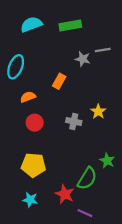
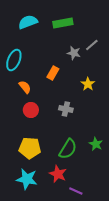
gray line: (103, 50) -> (92, 45), turned -32
orange semicircle: (28, 97) -> (25, 87), turned 72
yellow star: (98, 111) -> (88, 84), moved
green semicircle: (87, 178) -> (68, 149), moved
cyan star: (30, 200) -> (27, 179), size x1.5

